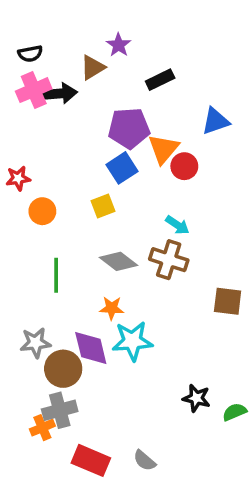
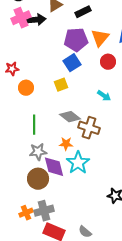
black rectangle: (160, 80) -> (83, 12), moved
orange triangle: (164, 149) -> (100, 38), moved
brown cross: (169, 260) -> (89, 128), moved
cyan star: (132, 341) -> (78, 163), turned -30
gray star: (35, 343) -> (38, 152), moved
gray cross: (60, 410) -> (44, 211), moved

